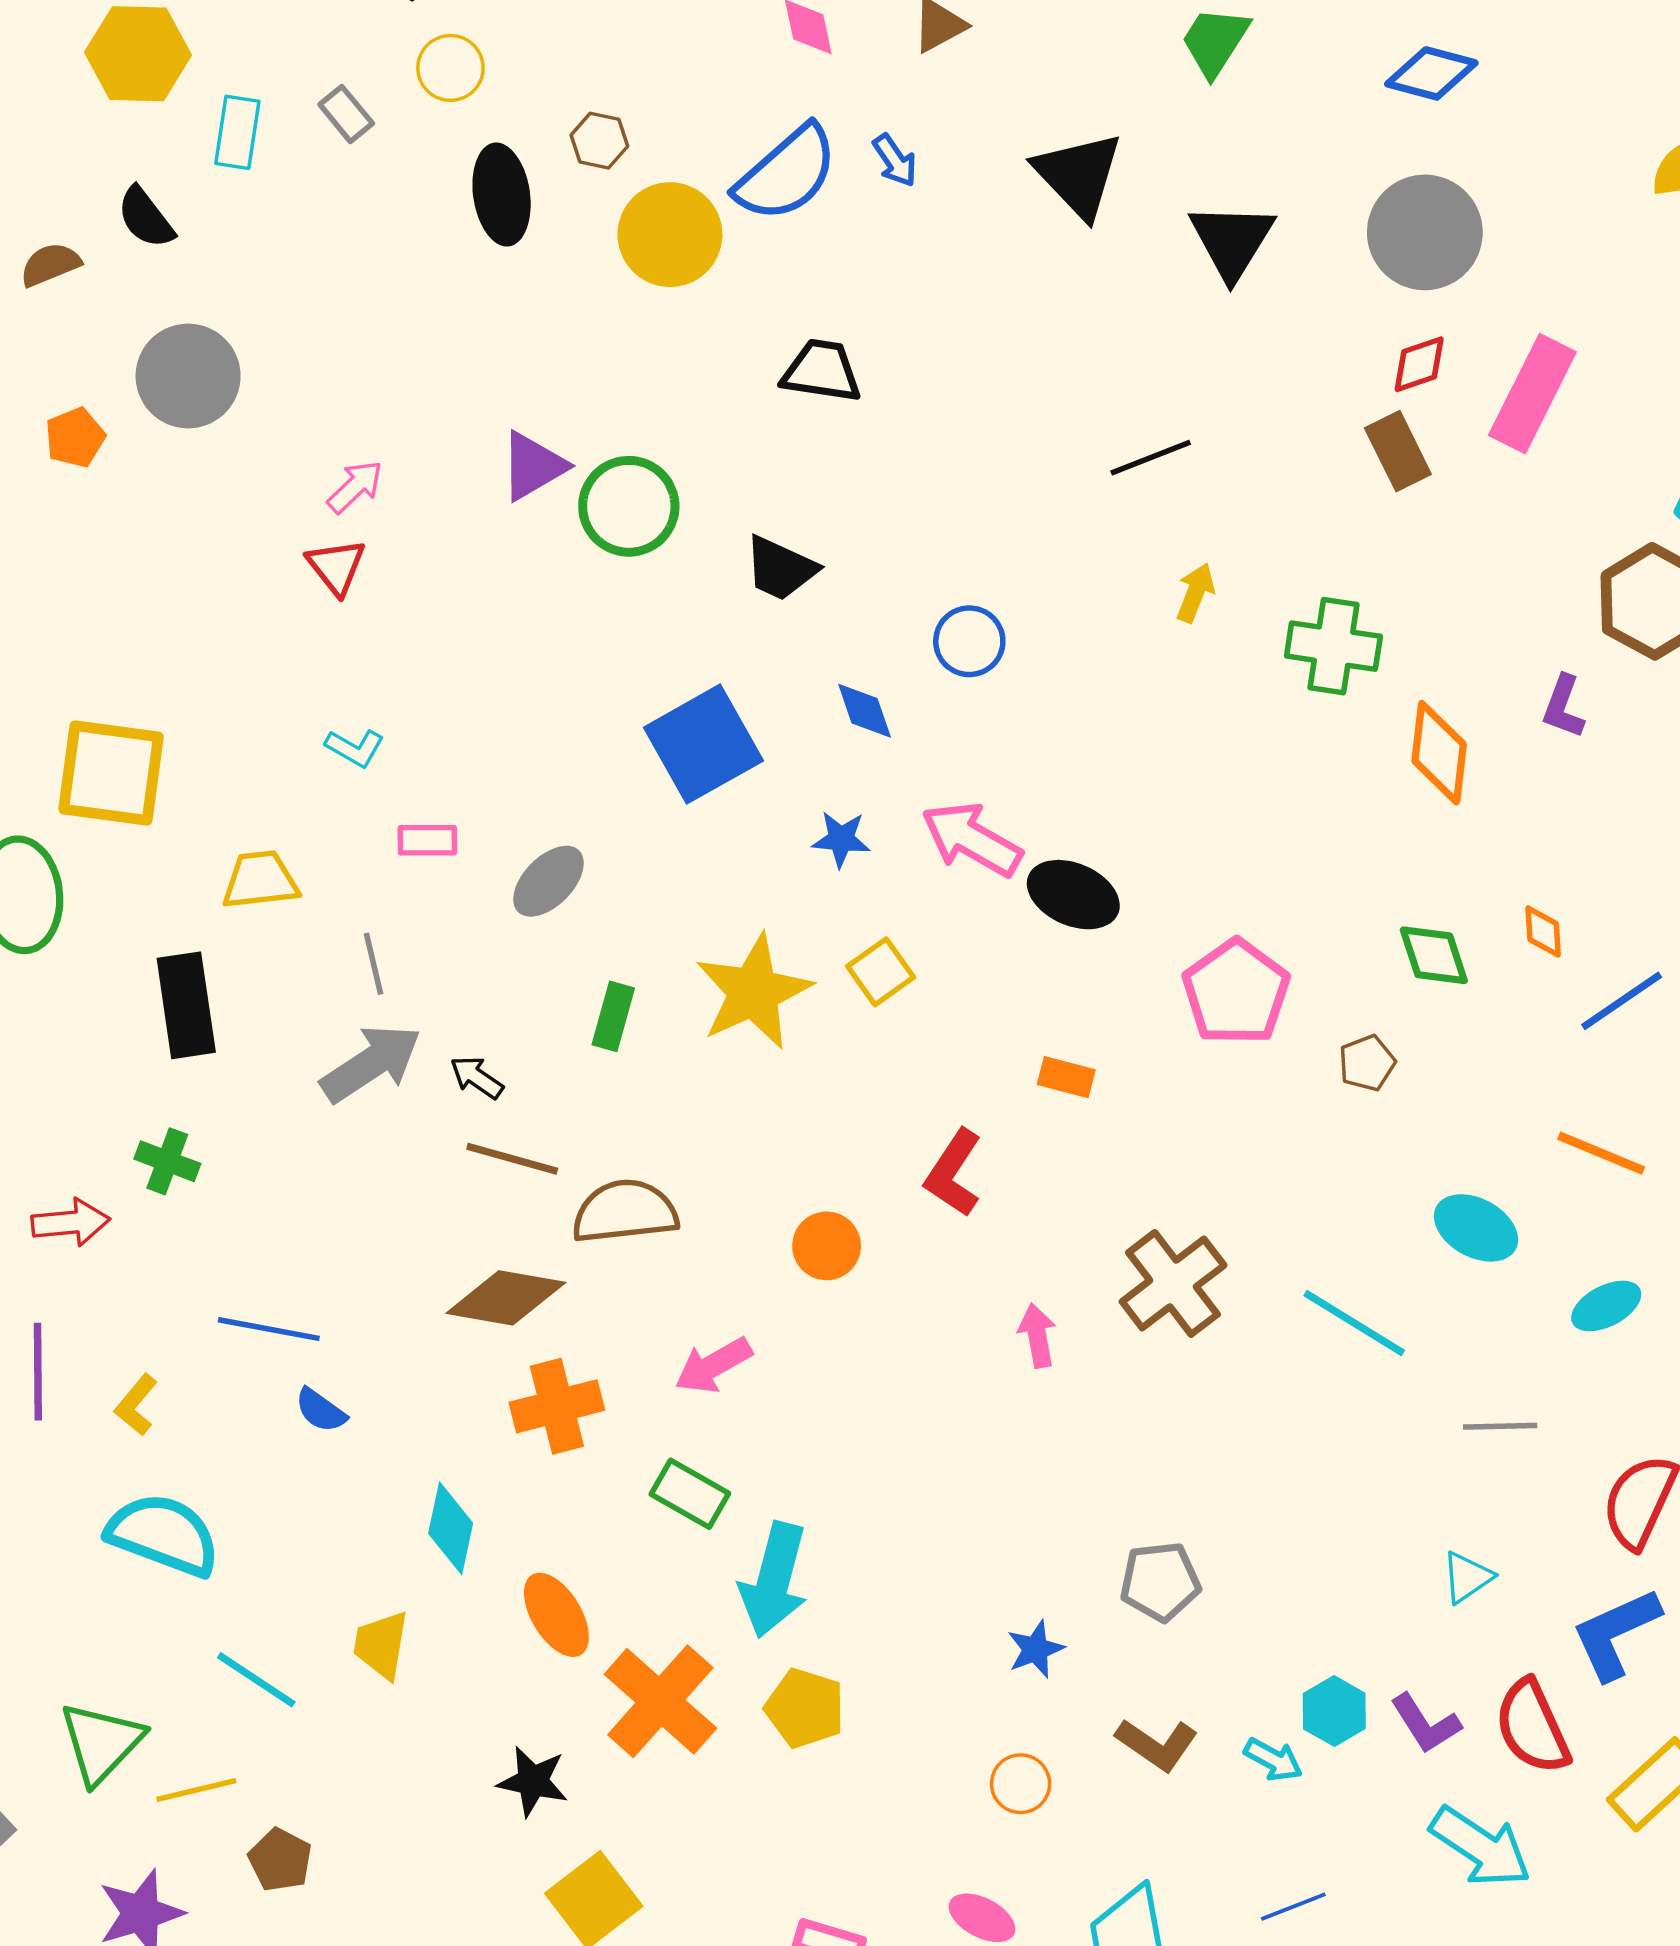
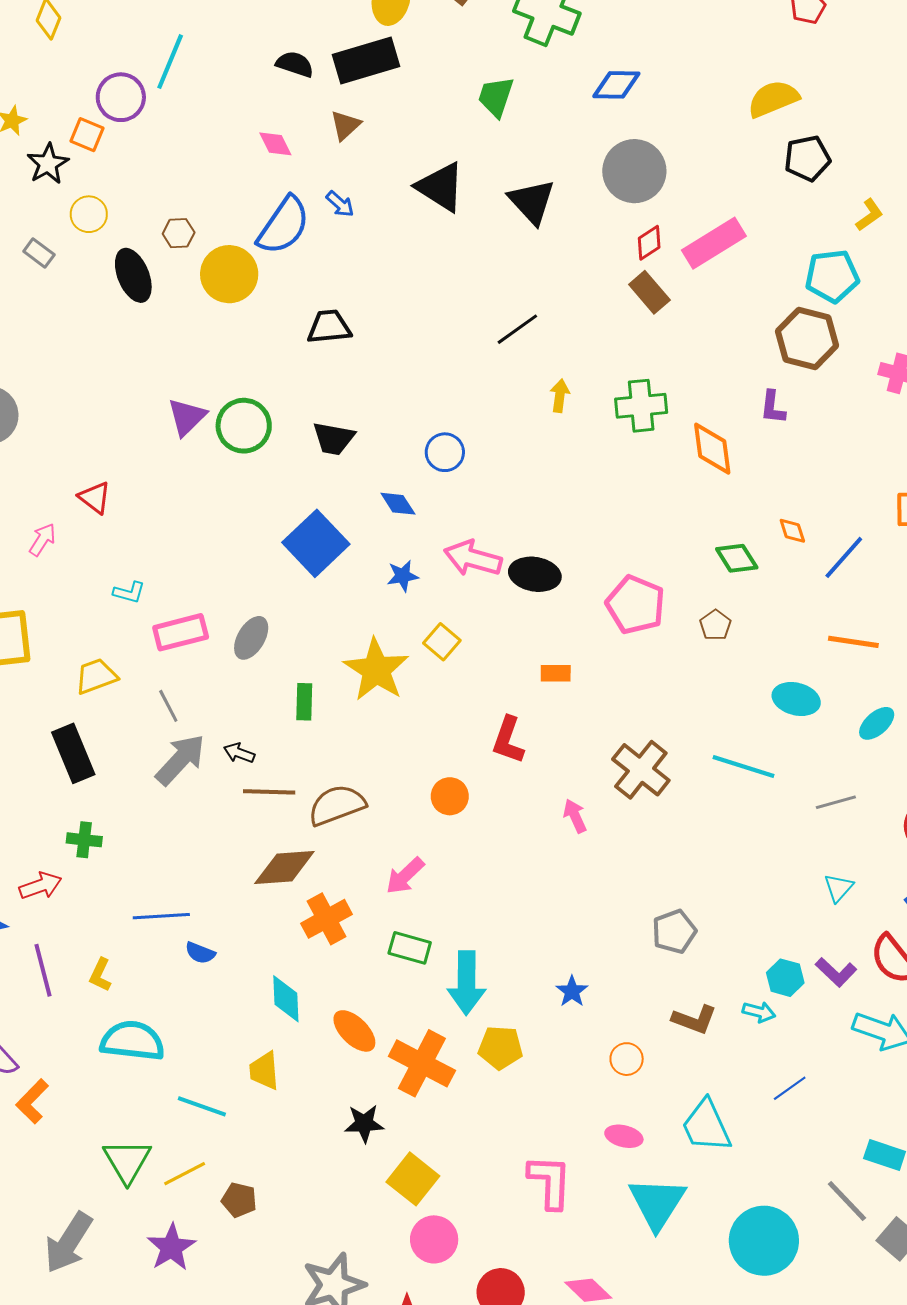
pink rectangle: (1532, 394) -> (714, 243), turned 46
pink arrow: (355, 487) -> (42, 540), moved
pink rectangle: (427, 840) -> (181, 632), size x1.6
blue star: (1036, 1649) -> (572, 991), moved

